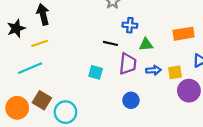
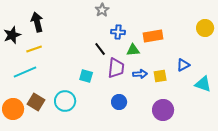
orange rectangle: (184, 34) -> (153, 36), moved
black line: (111, 43) -> (100, 49), turned 40
purple circle: (189, 91) -> (163, 110), moved
cyan circle: (65, 112) -> (65, 101), moved

